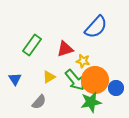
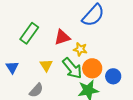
yellow triangle: (49, 77) -> (46, 65), turned -32
orange circle: (95, 80) -> (92, 68), size x0.7

